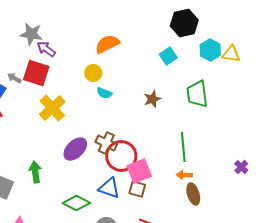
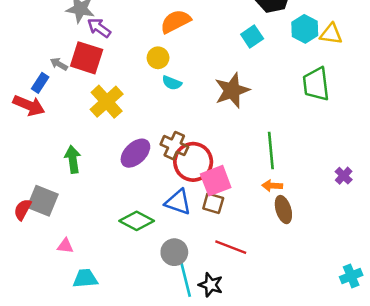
green trapezoid: (197, 94) -> (316, 84), moved
brown star: (152, 99) -> (232, 90), size x1.6
green arrow: (35, 172) -> (73, 159), moved

